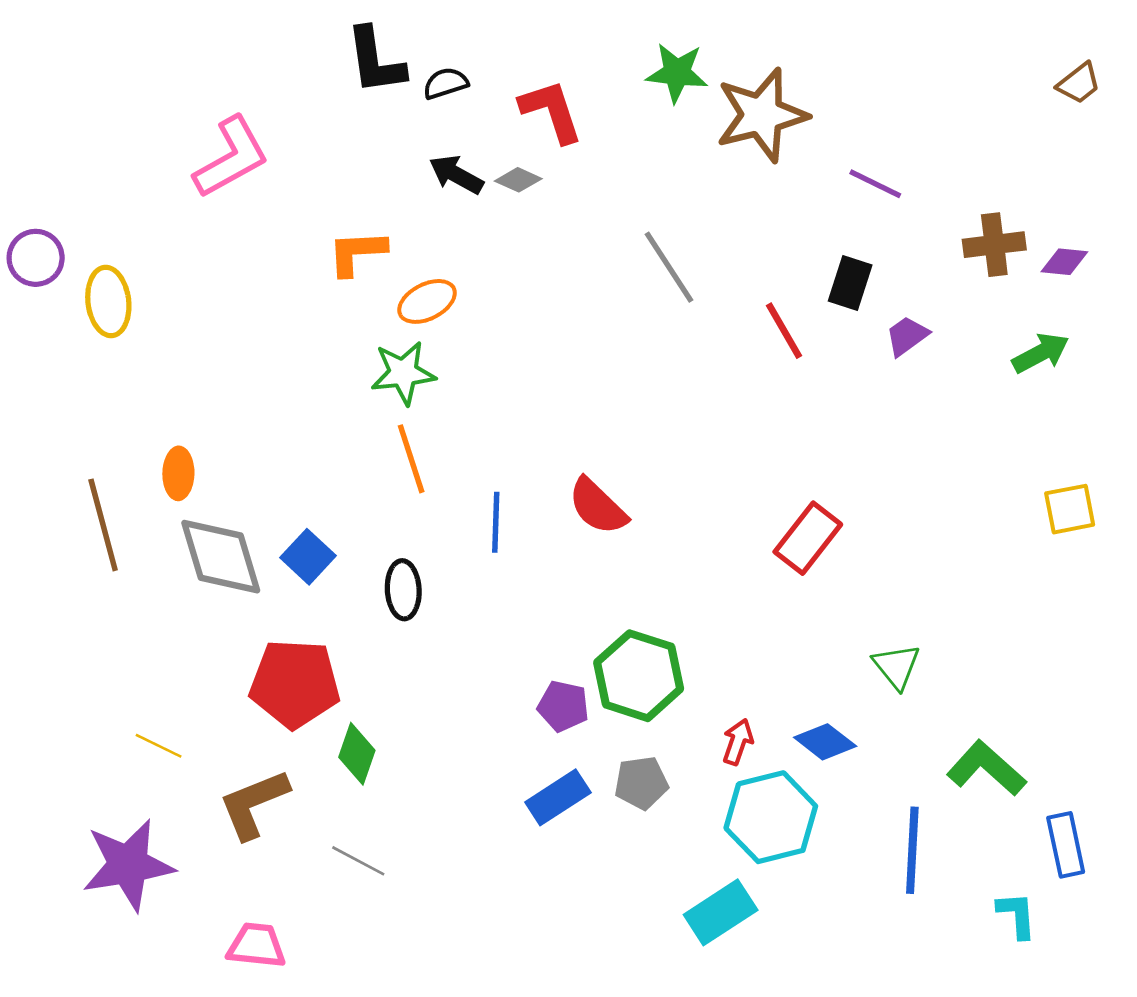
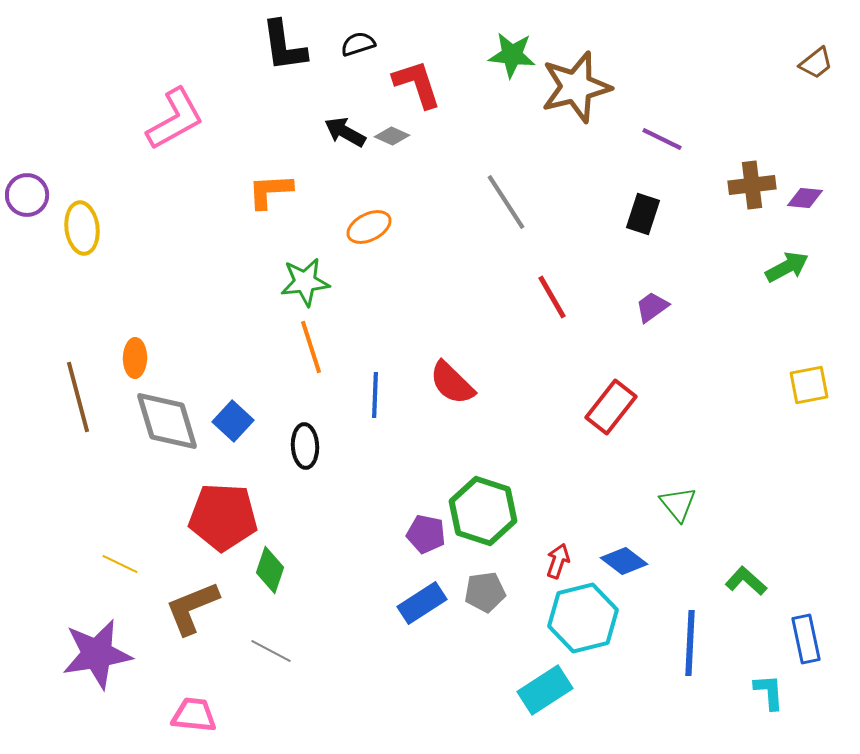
black semicircle: (446, 83) -> (358, 44), moved
orange ellipse: (427, 301) -> (369, 227), moved
red line: (784, 331) -> (552, 297), moved
purple trapezoid: (907, 336) -> (652, 307), moved
green L-shape: (986, 768) -> (746, 581), size x0.7

